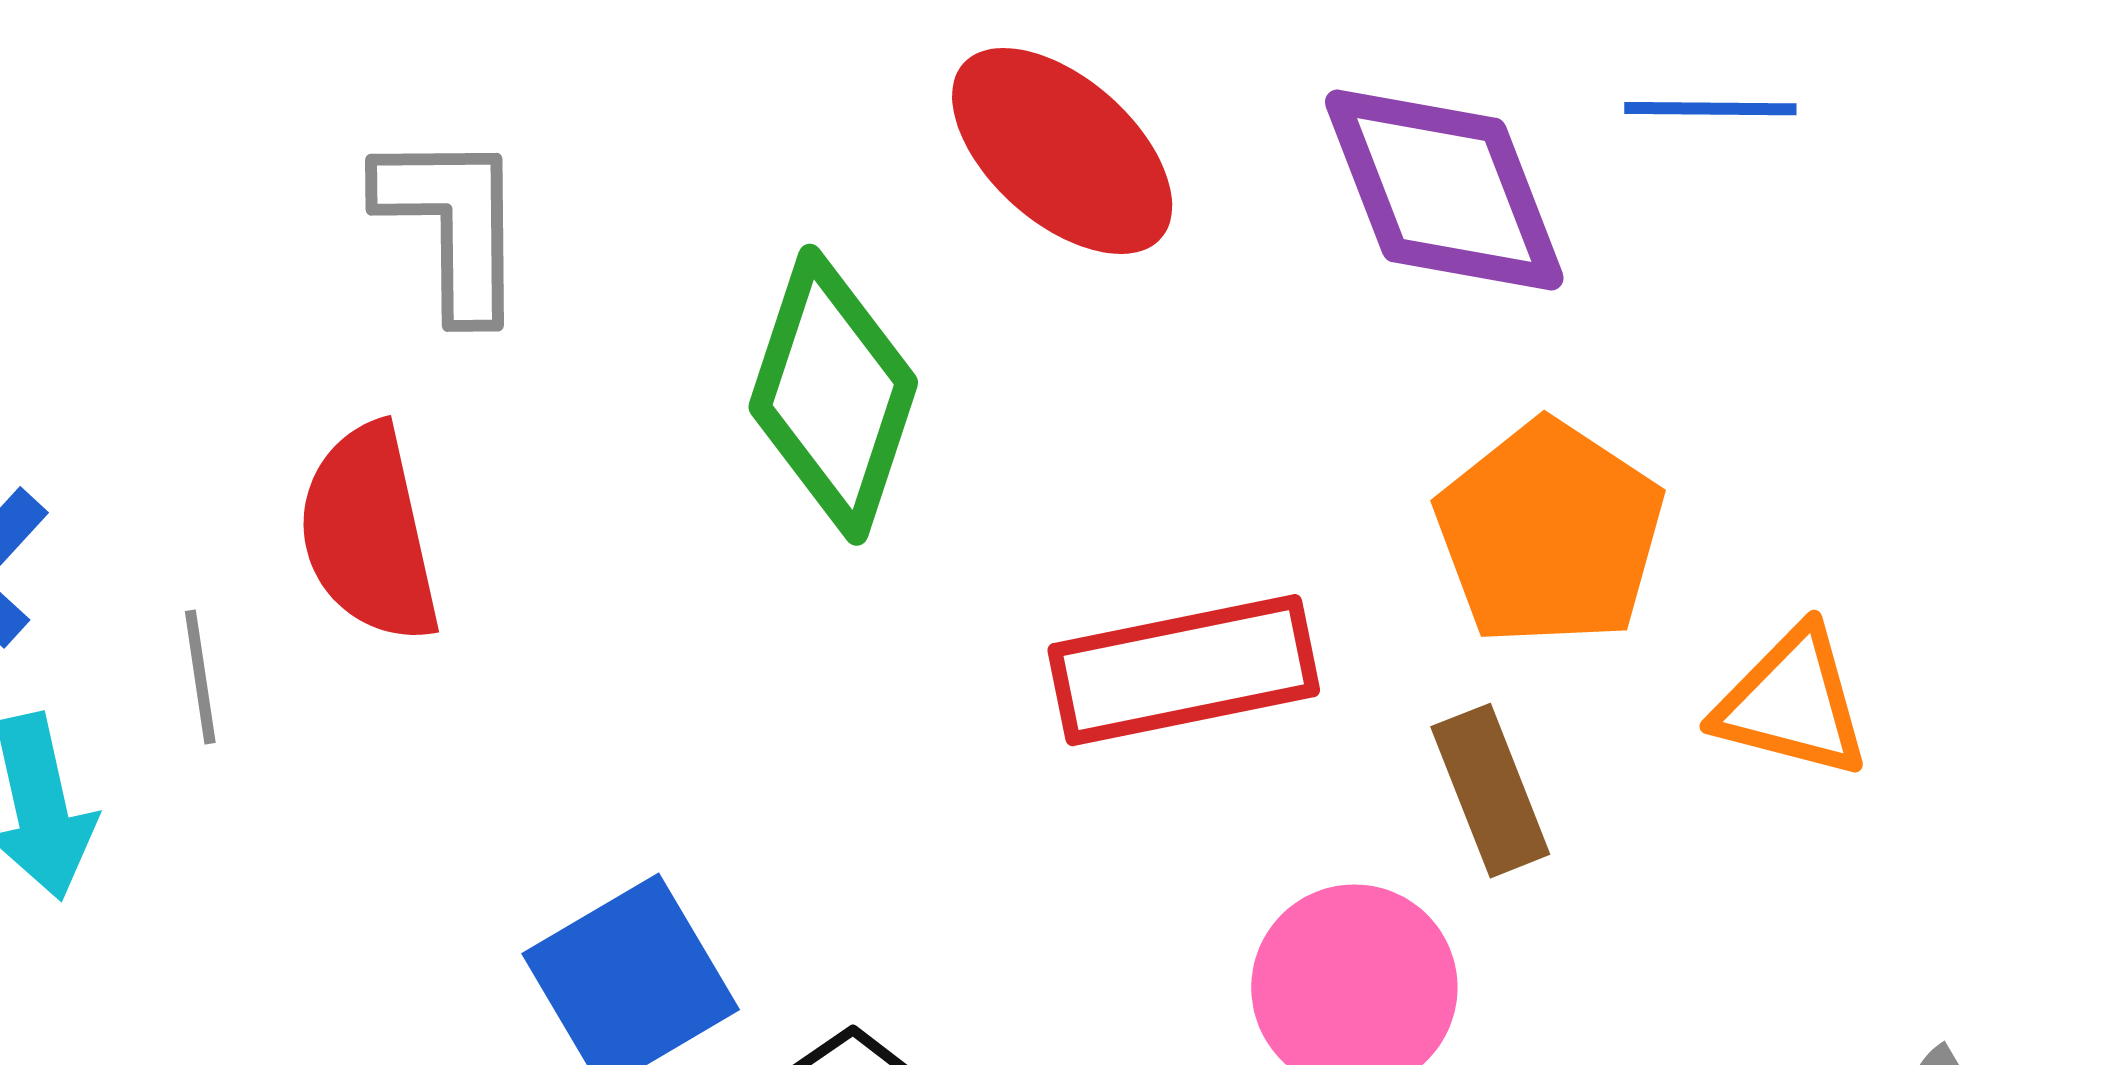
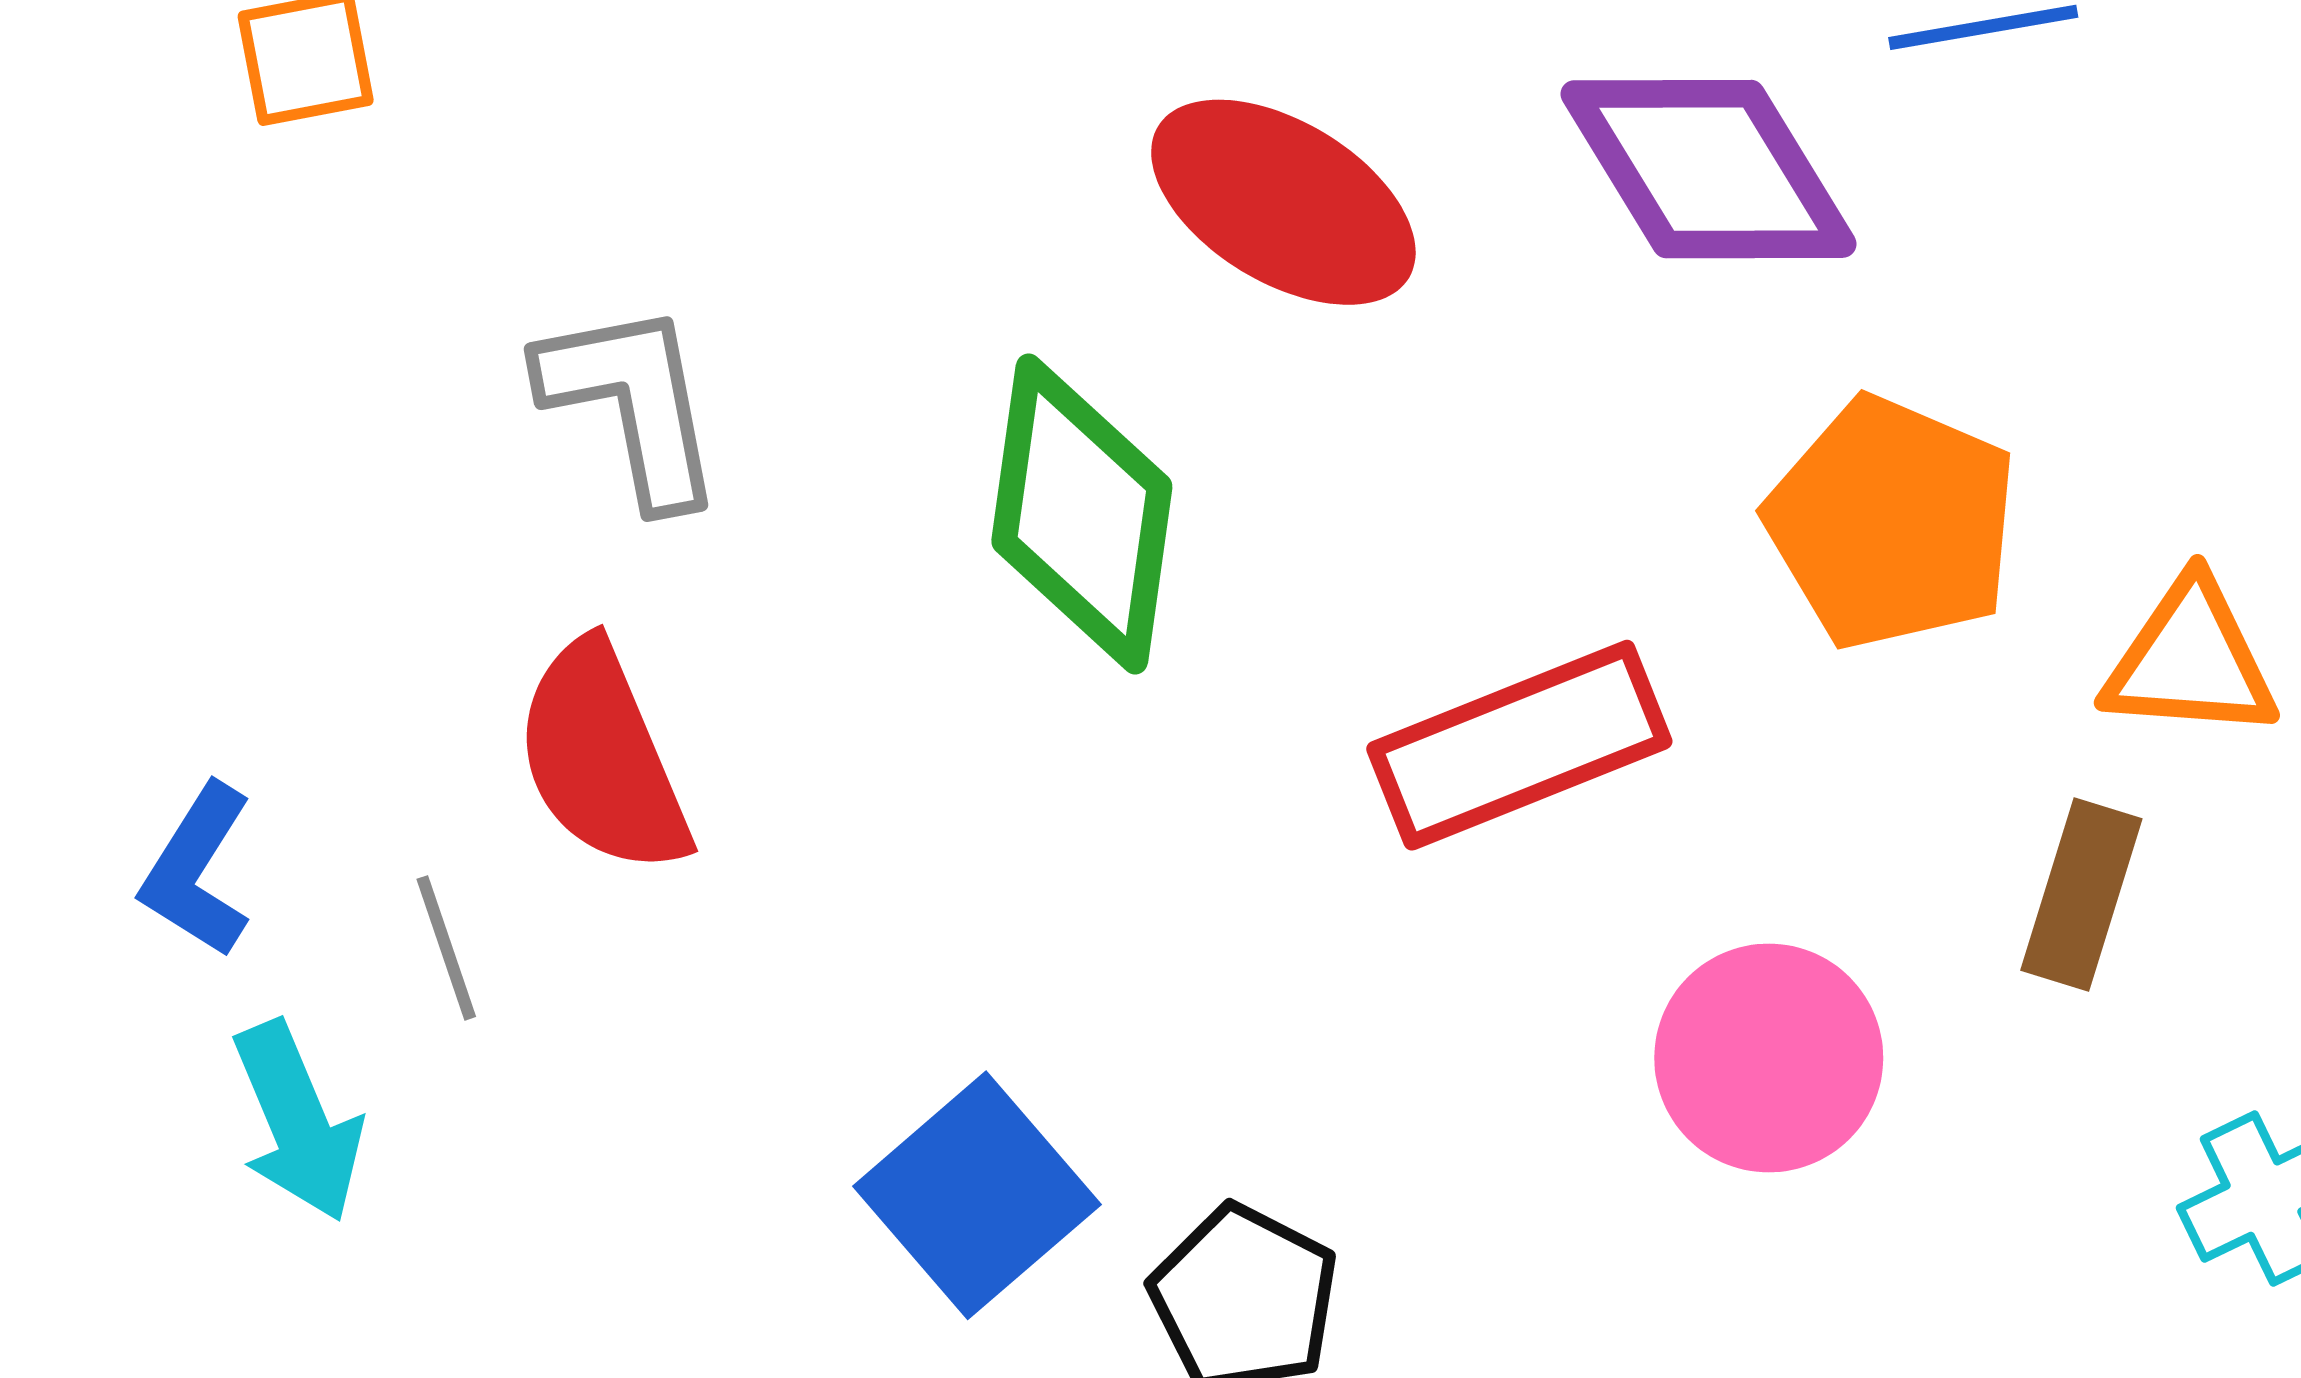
brown rectangle: (1490, 791) -> (2081, 895), moved, turned 49

